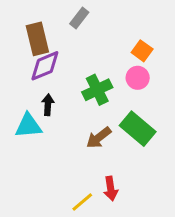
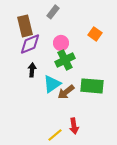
pink circle: (138, 78) -> (61, 43), moved
cyan triangle: (28, 126) -> (52, 84), moved, turned -30
green rectangle: (138, 129) -> (92, 86), turned -35

